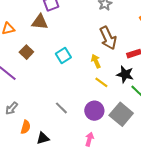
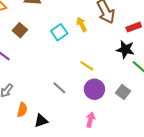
yellow arrow: (96, 61) -> (82, 24), moved
yellow line: (101, 82) -> (87, 66), moved
gray square: (121, 114) -> (123, 92), size x0.6

